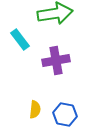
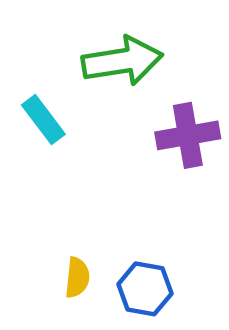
purple cross: (56, 60) -> (188, 135), moved

